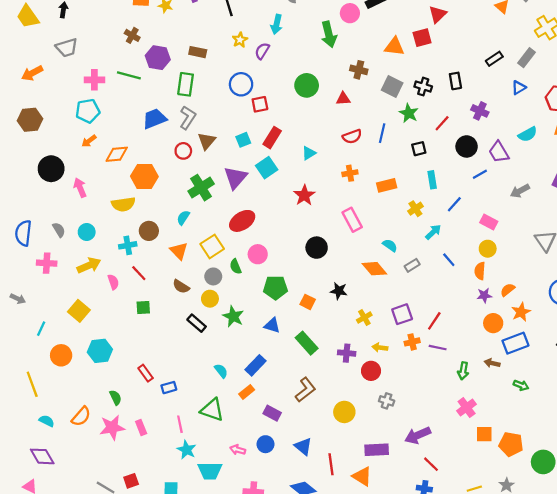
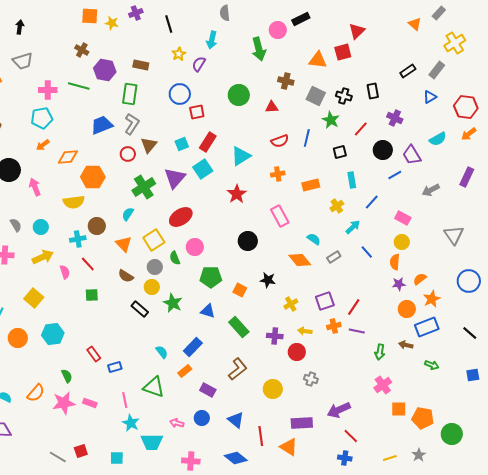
cyan triangle: (309, 153) -> (241, 156), size x1.5
pink rectangle: (141, 428) -> (90, 403), turned -48

